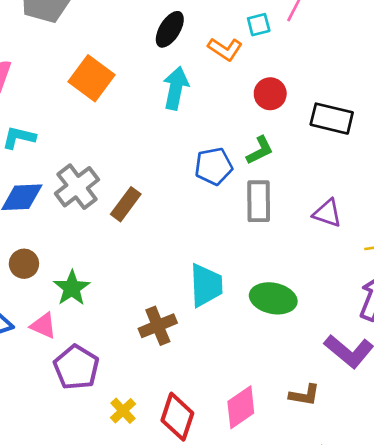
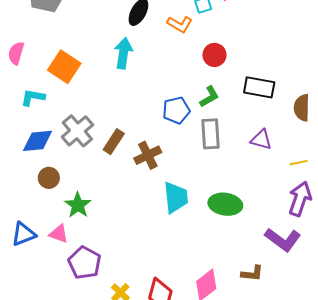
orange square: (92, 78) -> (64, 67), moved
cyan arrow: (176, 88) -> (123, 53), moved
black rectangle: (332, 119) -> (259, 87), moved
brown circle: (24, 264) -> (49, 178), moved
brown cross: (158, 326) -> (148, 155), moved

